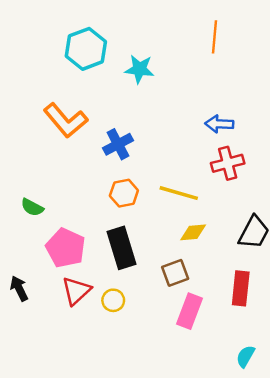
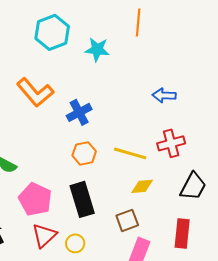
orange line: (215, 37) -> (138, 22), moved
red cross: (228, 163) -> (171, 143), moved

